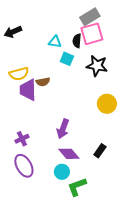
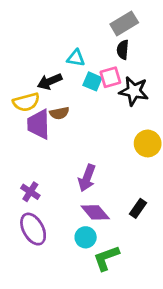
black arrow: (13, 32) -> (50, 81), moved
pink square: (92, 34) -> (110, 77), moved, size x0.7
black semicircle: (77, 41) -> (123, 50), moved
purple cross: (22, 139) -> (30, 192), turned -32

